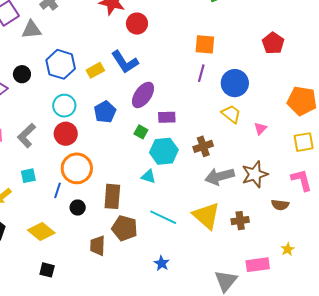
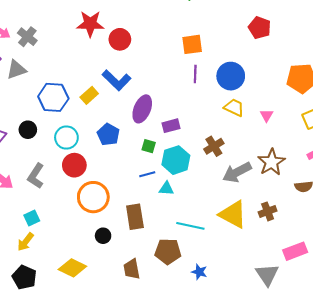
black circle: (22, 74) -> (28, 130), moved
cyan square: (28, 176) -> (32, 218), moved
blue line: (58, 190) -> (147, 174), moved, turned 70
brown pentagon: (125, 228) -> (168, 251), moved

